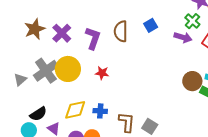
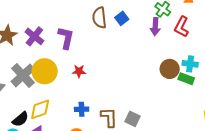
brown semicircle: (121, 31) -> (99, 18), moved
purple arrow: (183, 37) -> (155, 27), turned 84
yellow diamond: (75, 110) -> (40, 109), moved

